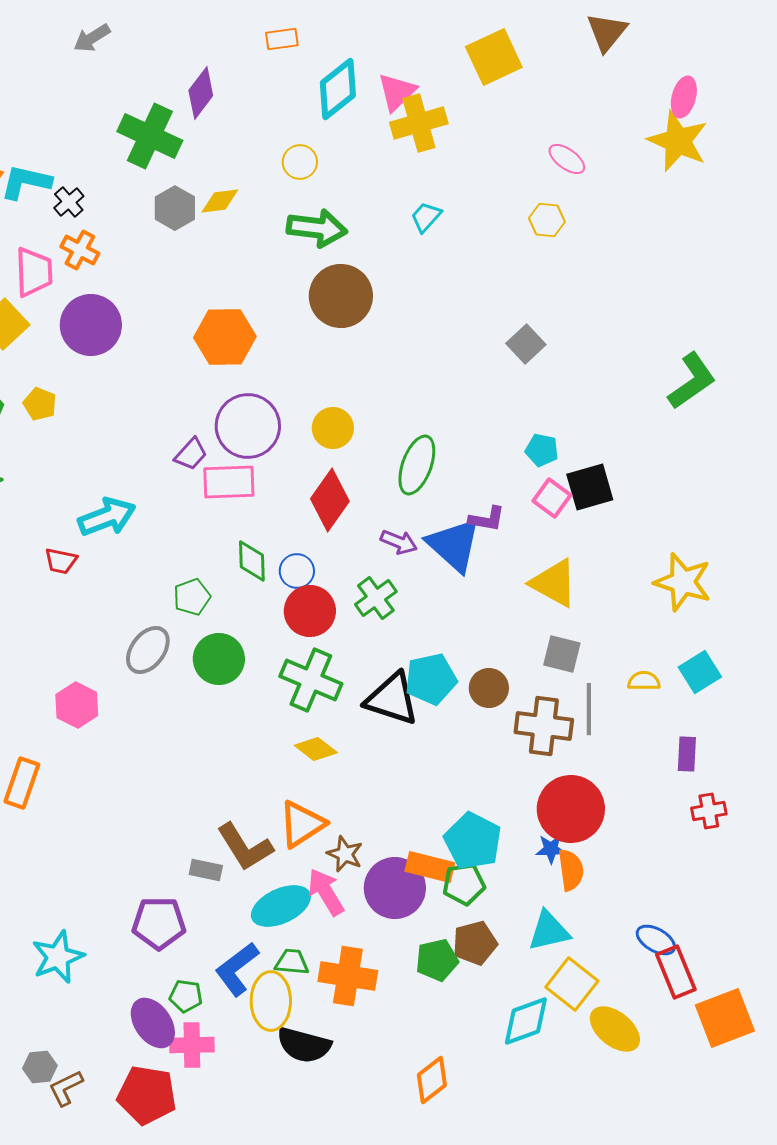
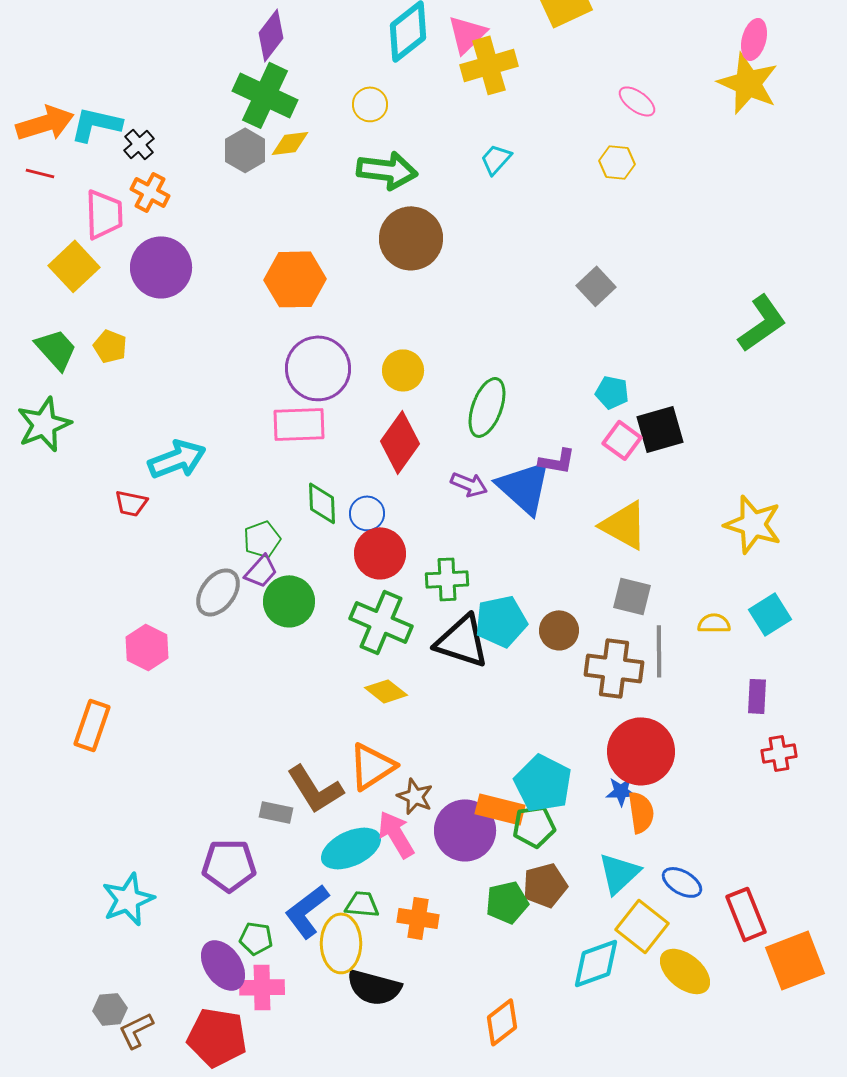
green cross: (150, 136) -> (265, 95), moved
purple trapezoid: (191, 454) -> (261, 571), moved
green cross: (376, 598) -> (447, 579), moved, turned 33
cyan triangle: (549, 931) -> (619, 873), turned -30
blue ellipse: (656, 940) -> (682, 882), moved
orange cross: (348, 976) -> (418, 918), size x0.7

